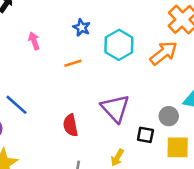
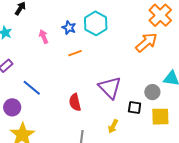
blue star: (82, 27) -> (69, 28), moved
cyan hexagon: (119, 45) -> (96, 23), moved

